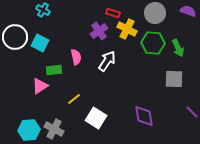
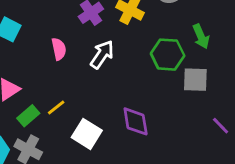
green hexagon: (153, 43) -> (168, 55), moved
green rectangle: (54, 70) -> (28, 116), moved, turned -35
purple diamond: (144, 116) -> (136, 121), moved

